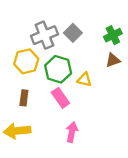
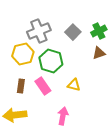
gray square: (73, 33) -> (73, 32), moved
yellow triangle: (84, 80) -> (74, 85), moved
pink rectangle: (60, 98) -> (43, 86), moved

